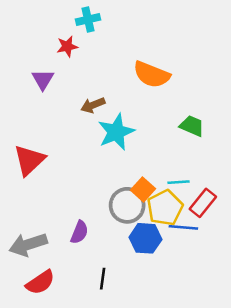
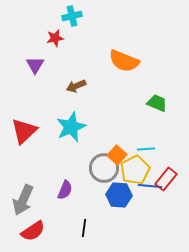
cyan star: (116, 132) -> (71, 127), moved
red rectangle: (203, 203) -> (166, 179), moved
gray arrow: (28, 244) -> (23, 200), turned -48

